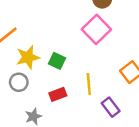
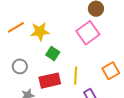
yellow star: (28, 57) -> (40, 32), moved
red rectangle: (58, 94) -> (50, 81), size x1.5

